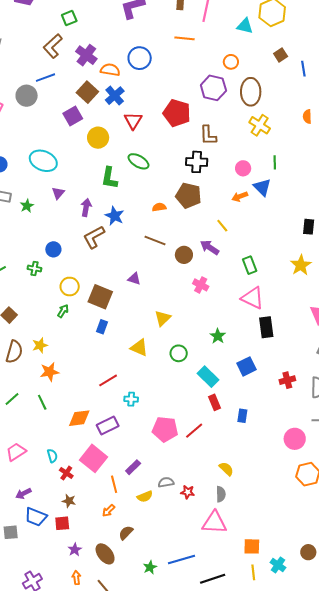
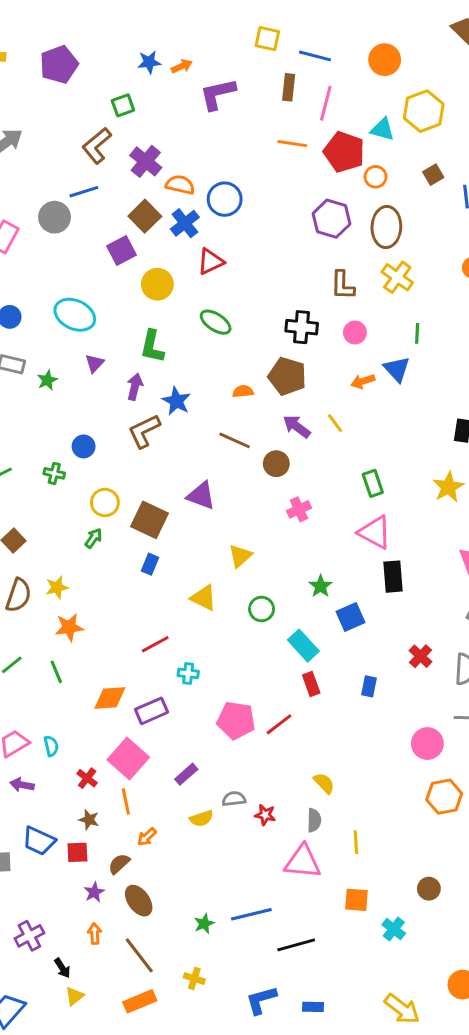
blue circle: (140, 58) -> (225, 199), moved
orange circle: (231, 62) -> (375, 177), moved
red pentagon: (177, 113) -> (344, 152), moved
red triangle: (133, 121) -> (210, 261), turned 30
brown L-shape: (208, 135) -> (343, 285), moved
pink circle: (243, 168) -> (355, 333), moved
green L-shape: (109, 178) -> (152, 346), moved
purple arrow: (210, 247) -> (297, 426), moved
purple triangle: (134, 279) -> (201, 496), size x1.5
pink cross: (201, 285) -> (299, 509), turned 35
blue square: (246, 366) -> (350, 617), moved
red cross: (287, 380) -> (421, 656), turned -35
blue rectangle: (242, 416) -> (369, 686), moved
cyan semicircle: (52, 456) -> (51, 746), moved
orange line: (114, 484) -> (126, 801), moved
purple arrow: (23, 494) -> (22, 785), moved, turned 35
brown semicircle: (126, 533) -> (119, 864), moved
brown circle: (308, 552) -> (429, 889), moved
yellow line: (253, 572) -> (356, 842), moved

